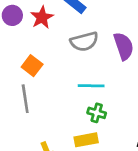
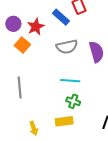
orange square: (32, 66) -> (22, 45), moved

